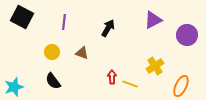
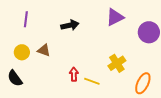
black arrow: (108, 28) -> (70, 25), turned 48
yellow circle: (52, 52) -> (22, 52), moved

